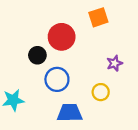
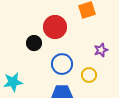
blue circle: (57, 79) -> (62, 64), moved

